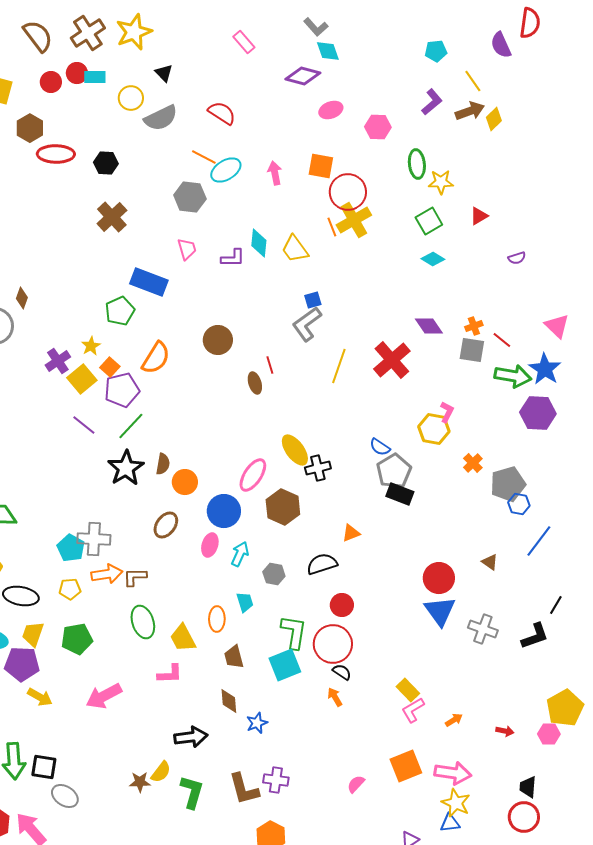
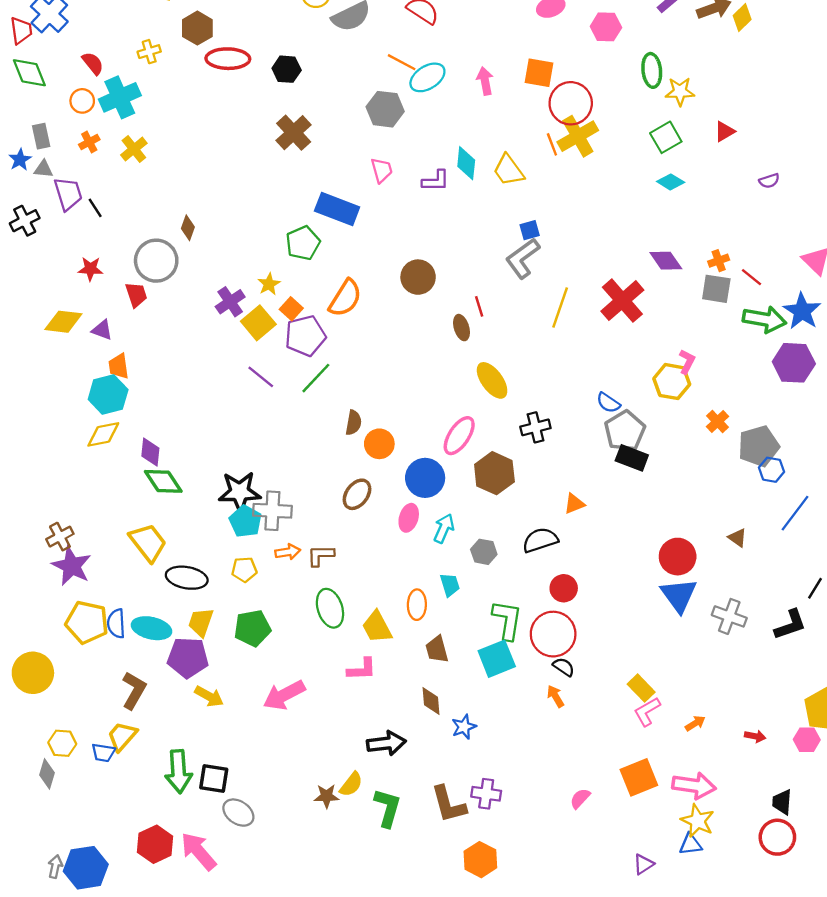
yellow ellipse: (295, 450) -> (492, 380), moved
black star: (126, 468) -> (240, 492), moved, turned 30
orange arrow: (107, 574) -> (288, 552), size x0.7

